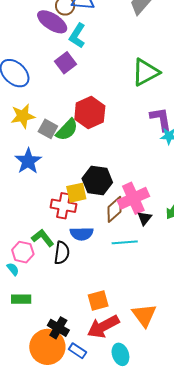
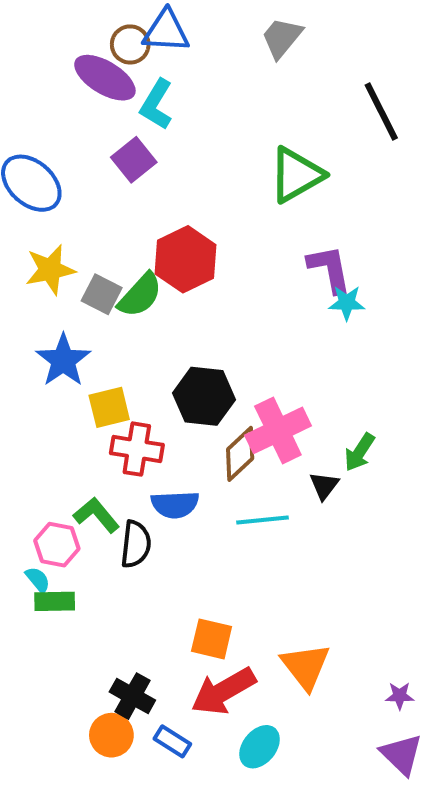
yellow square: (76, 193) -> (109, 407), moved
black triangle: (145, 218) -> (324, 486), moved
green rectangle: (21, 299) -> (55, 601), moved
orange square: (98, 301) -> (212, 639), turned 30
orange circle: (47, 347) -> (111, 735), size x0.6
cyan ellipse: (120, 354) -> (260, 747), turned 60

